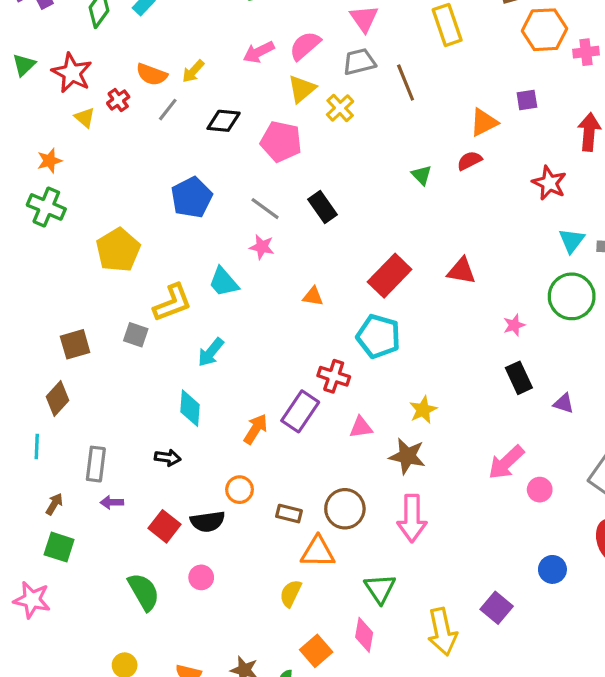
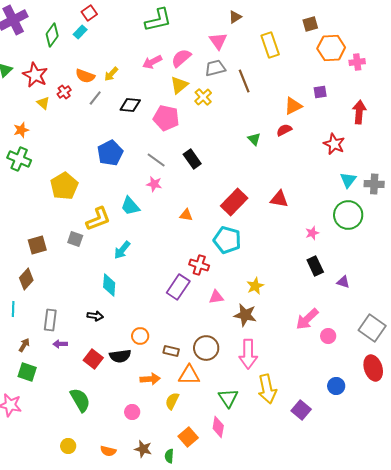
orange arrow: (255, 429) -> (150, 379), moved, turned 54
pink circle: (201, 577) -> (132, 412), moved
yellow arrow: (442, 632) -> (267, 389), moved

